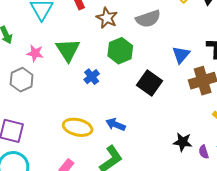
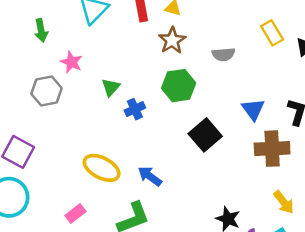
gray semicircle: (148, 19) -> (223, 54), size x0.7
green triangle: (68, 50) -> (111, 87), moved, size x0.6
blue triangle: (181, 55) -> (253, 109), turned -30

